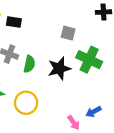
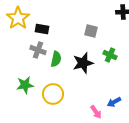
black rectangle: (14, 22) -> (42, 29), moved
green cross: (89, 60) -> (110, 55), size x0.6

